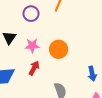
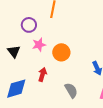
pink star: (32, 46) -> (39, 45), moved

